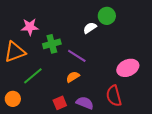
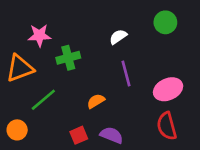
green circle: (107, 16) -> (165, 22), moved
purple line: (77, 56) -> (126, 74), moved, turned 42
red semicircle: (114, 96) -> (167, 126), moved

